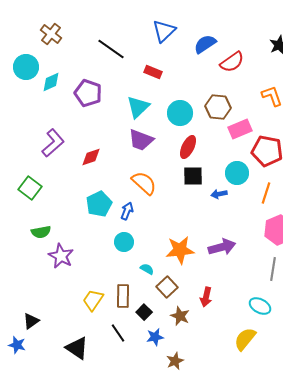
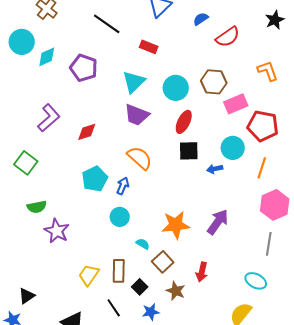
blue semicircle: (205, 44) -> (201, 19), size x0.7
purple arrow: (222, 247) -> (218, 222), turned -40

